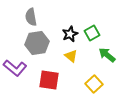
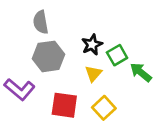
green square: (92, 33) -> (117, 55), moved
yellow triangle: (71, 56) -> (93, 74), turned 32
yellow square: (94, 84) -> (104, 108), moved

